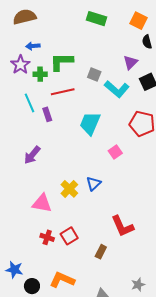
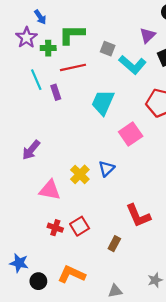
blue arrow: (33, 46) -> (40, 17), turned -120
pink square: (115, 152) -> (131, 134), size x1.5
purple arrow: (32, 155) -> (31, 150), moved

